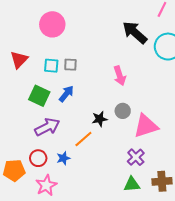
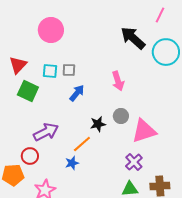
blue arrow: (66, 94) -> (77, 93), moved
green square: (39, 96) -> (28, 91), moved
red circle: (38, 158) -> (30, 156), moved
blue star: (63, 158) -> (72, 163), moved

